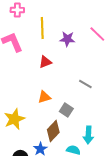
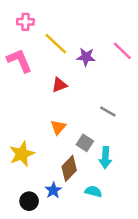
yellow line: (42, 28) -> (56, 44), turned -45
orange triangle: (44, 97) -> (58, 127), turned -32
cyan arrow: (88, 135) -> (105, 158), moved

